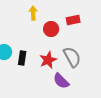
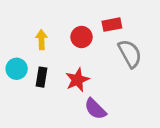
yellow arrow: (33, 13) -> (41, 40), moved
gray semicircle: (72, 57) -> (130, 54), moved

